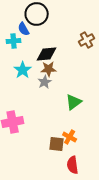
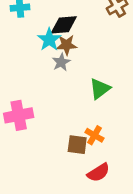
cyan star: (23, 70) -> (49, 40), moved
red semicircle: (73, 165) -> (98, 173), turned -114

